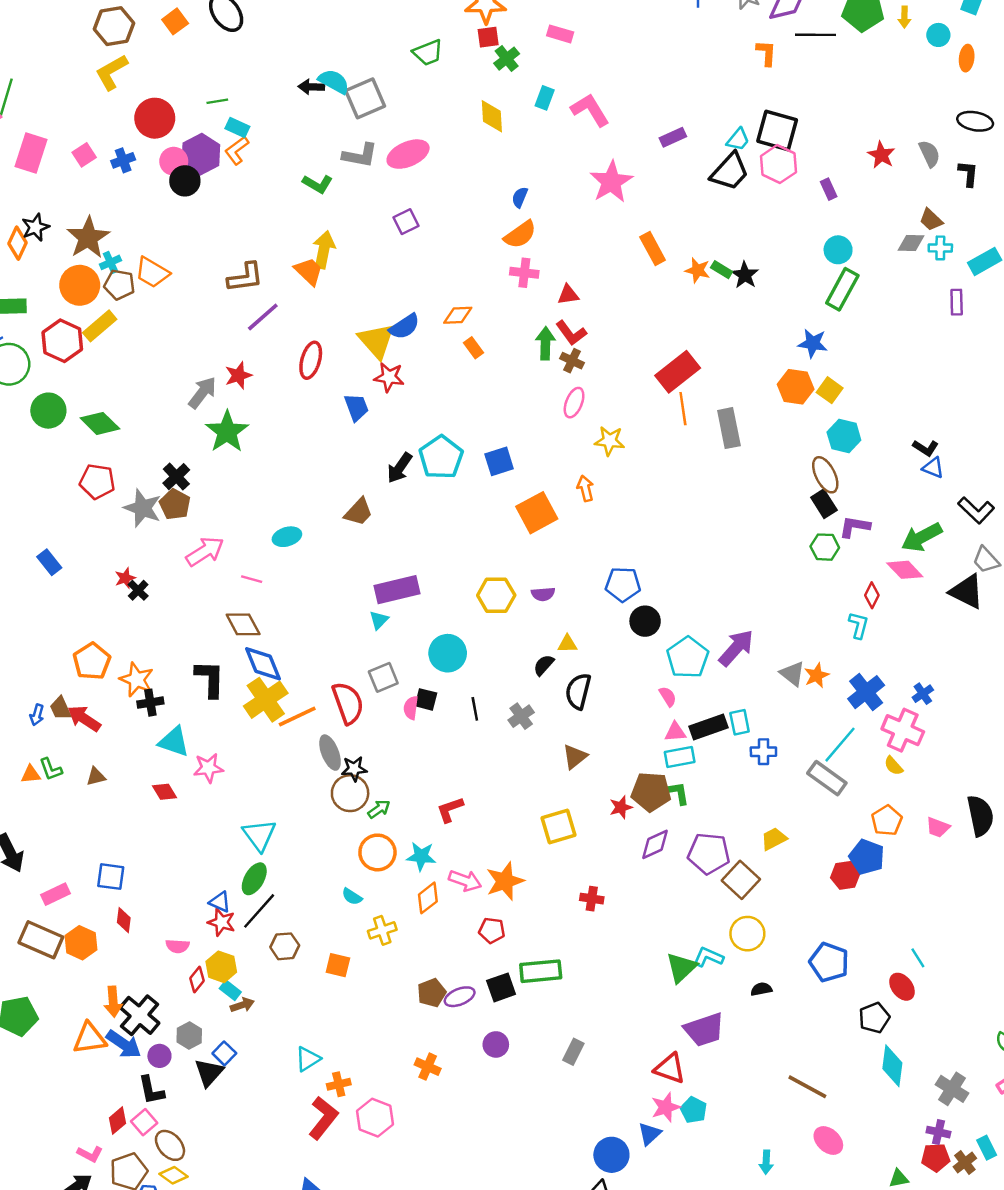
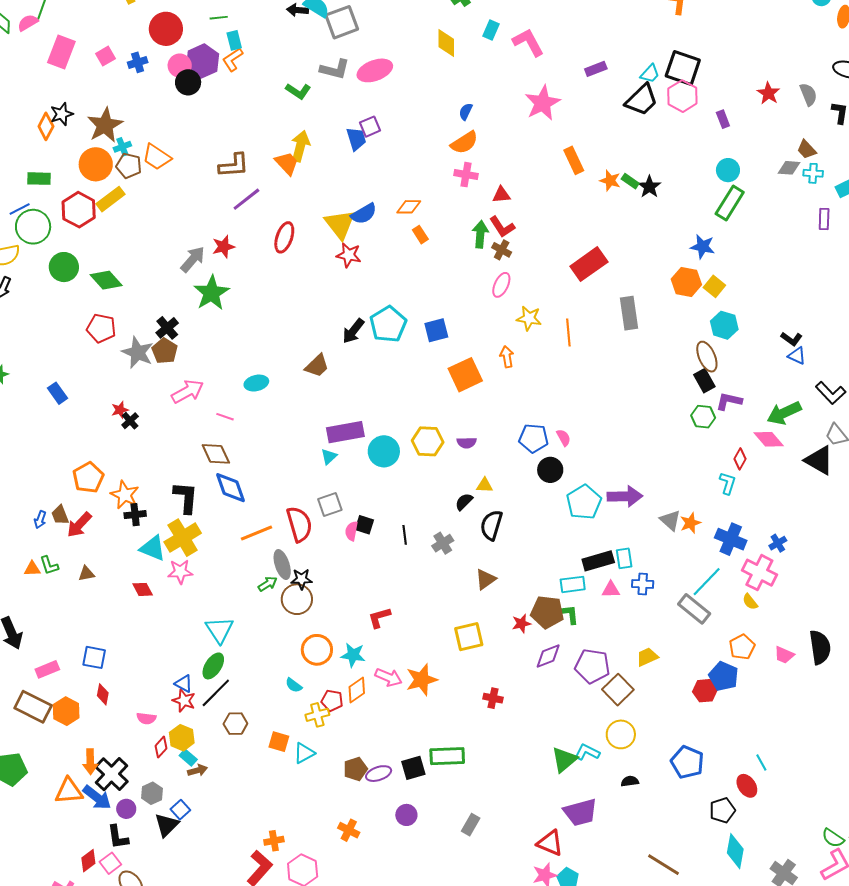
cyan rectangle: (237, 127) -> (234, 40), turned 48
blue trapezoid: (356, 407) -> (356, 139), moved
orange line: (683, 409) -> (568, 332), moved
purple arrow: (736, 648) -> (625, 496), turned 44
cyan circle: (448, 653) -> (384, 451), moved
blue cross: (866, 692) -> (731, 539), turned -32
pink semicircle: (668, 696) -> (564, 438), moved
yellow cross: (266, 700) -> (183, 538), moved
red arrow: (84, 718) -> (79, 525), turned -84
pink triangle: (675, 732) -> (611, 590), moved
green arrow: (379, 809) -> (268, 584), moved
red pentagon: (492, 930) -> (332, 700), moved
cyan triangle: (308, 1059) -> (304, 753), moved

